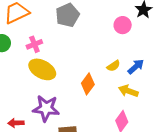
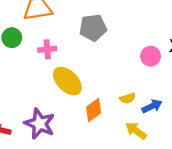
yellow ellipse: (42, 69) -> (67, 81), moved

